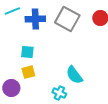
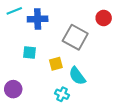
gray square: (67, 19) -> (75, 37), moved
yellow square: (28, 72) -> (56, 64), moved

